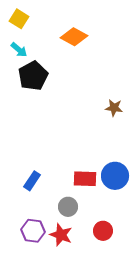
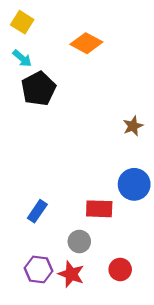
brown star: (114, 108) -> (133, 126), turned -30
blue circle: (115, 176) -> (134, 184), moved

